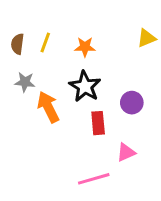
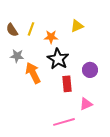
yellow triangle: (146, 38) -> (77, 26), moved
brown semicircle: (17, 44) -> (12, 30), turned -40
orange star: (85, 47) -> (51, 37), moved

